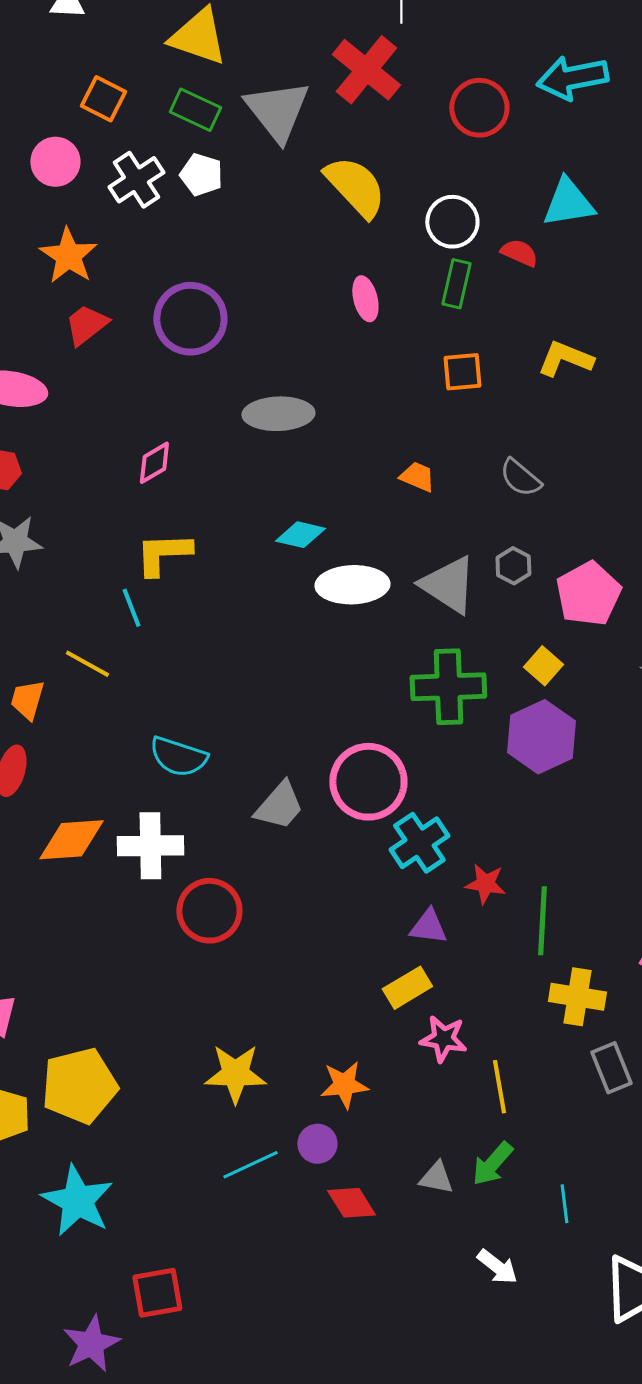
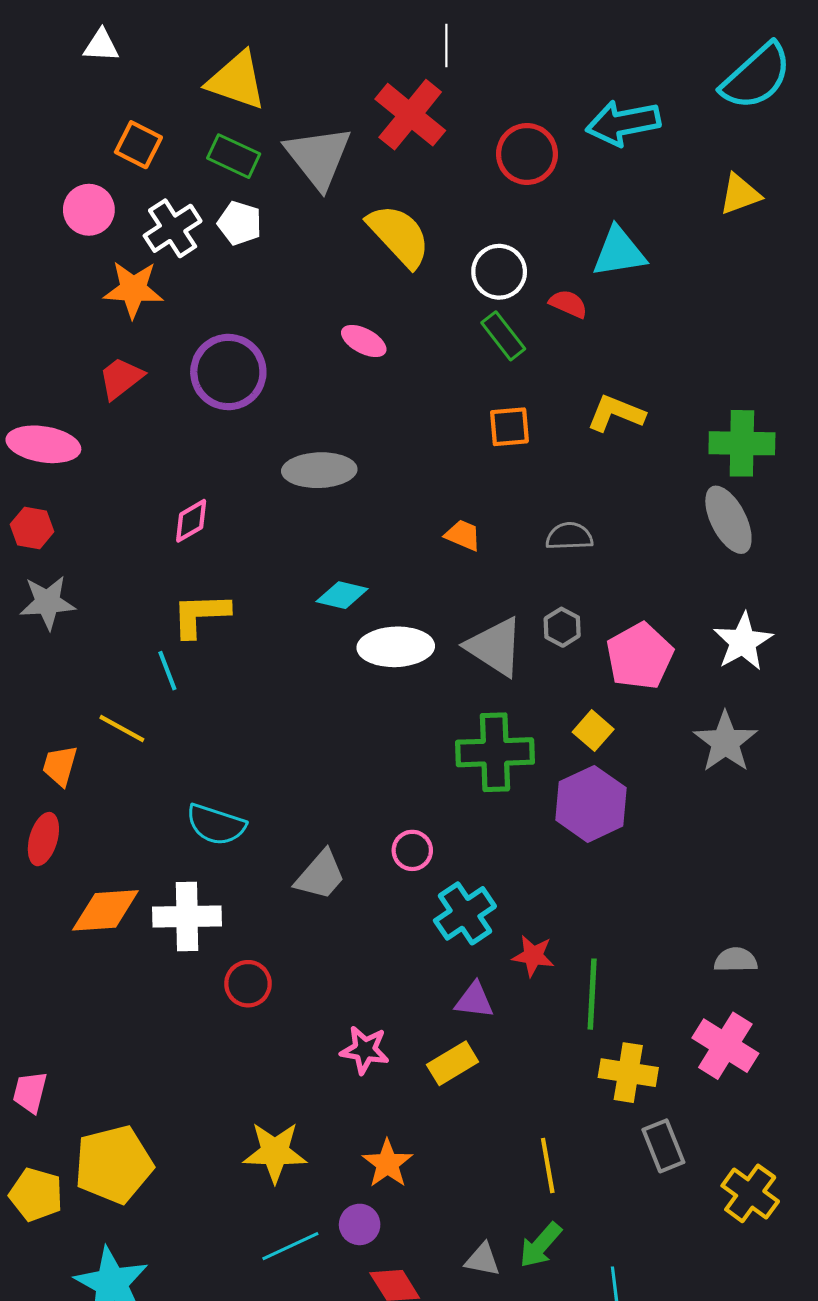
orange star: (68, 256) -> (133, 289), moved, turned -30
green rectangle: (456, 284) -> (503, 336), turned -51
pink ellipse: (365, 299) -> (364, 341), moved, turned -48
gray semicircle: (520, 478) -> (569, 536), turned 138
pink circle: (368, 782) -> (412, 850), size x0.5
red circle: (209, 911) -> (248, 984), size x0.7
pink star: (443, 1039) -> (365, 1050), moved
orange star: (344, 1085) -> (387, 1163), turned -30

